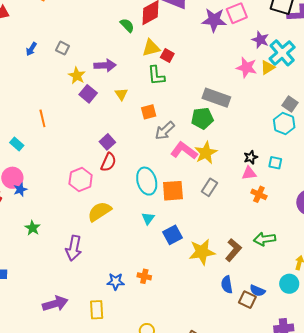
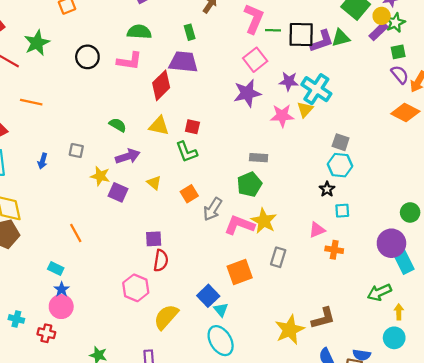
purple star: (214, 20) -> (247, 93), moved
green semicircle: (127, 25) -> (118, 125), moved
yellow triangle: (151, 48) -> (159, 126), moved, turned 42
gray rectangle: (216, 98) -> (259, 158), size x0.6
purple square: (107, 142) -> (154, 239), turned -35
black star: (251, 157) -> (327, 189), moved
cyan ellipse: (147, 181) -> (221, 341), moved
blue star: (20, 190) -> (62, 289), moved
blue square: (173, 235) -> (208, 296), moved
green arrow: (265, 239) -> (379, 292), moved
brown L-shape: (233, 250) -> (323, 318), turned 50

